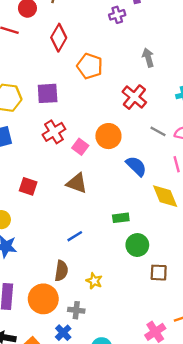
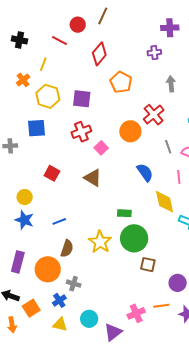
purple cross: (117, 15) -> (154, 53), moved
gray line: (158, 131) -> (168, 147), turned 32
orange circle: (108, 136) -> (130, 131), moved
blue line: (75, 236) -> (59, 221), moved
green circle: (137, 245) -> (134, 238), size x1.4
yellow star: (94, 281) -> (100, 242), moved, size x1.6

